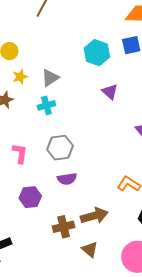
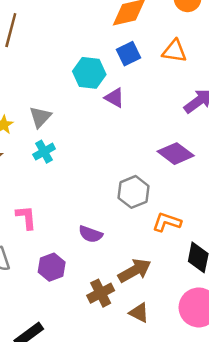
purple triangle: (110, 92) -> (114, 98), moved
gray hexagon: (60, 148) -> (133, 192), moved
purple semicircle: (67, 179) -> (91, 234), turned 42

